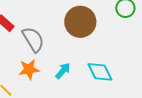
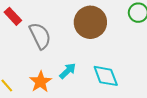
orange star: (29, 69) -> (41, 82), moved, turned -30

